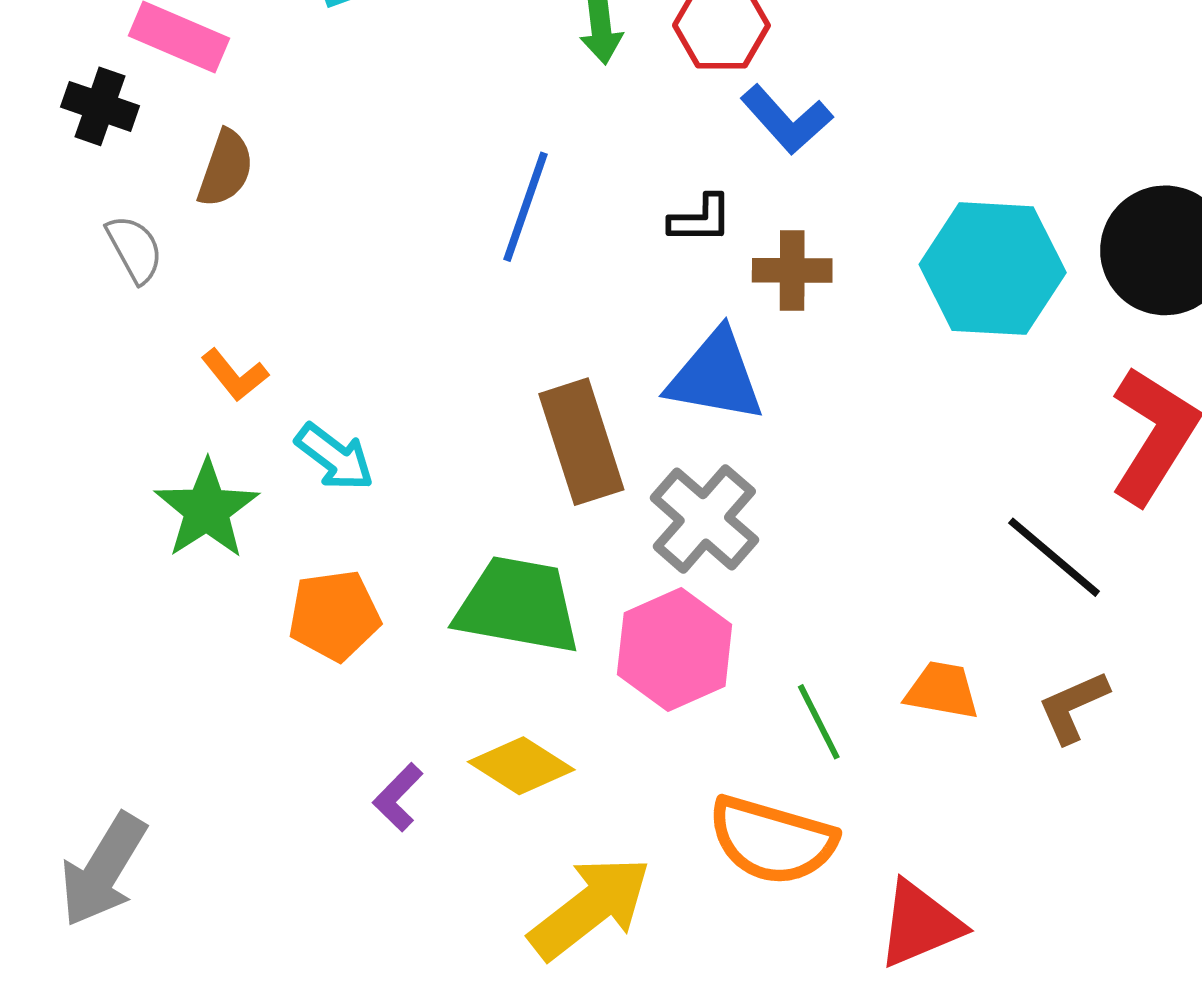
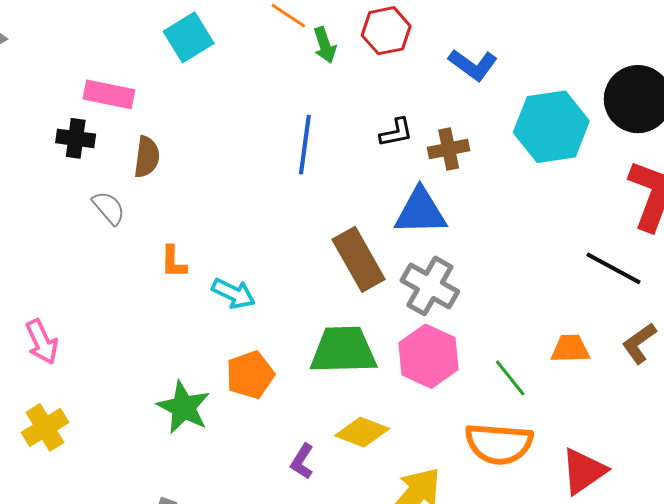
blue L-shape: (787, 119) -> (473, 65), moved
orange L-shape: (235, 375) -> (173, 262), turned 51
green star: (207, 509) -> (184, 407), moved

